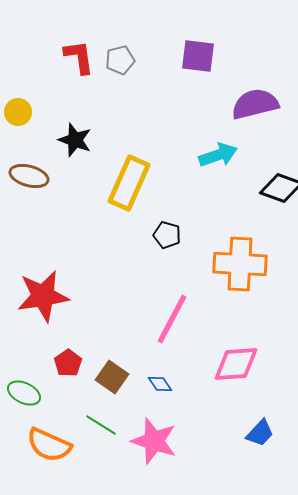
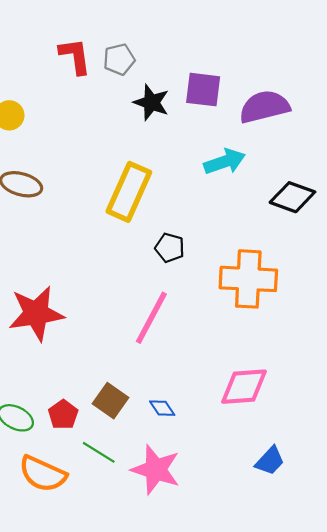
purple square: (198, 56) -> (203, 90), moved
black star: (75, 140) -> (151, 102), moved
pink line: (172, 319) -> (151, 318), moved
red pentagon: (68, 363) -> (63, 415), moved

